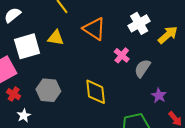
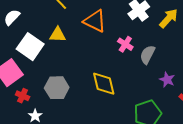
white square: (27, 46) -> (30, 47), turned -32

